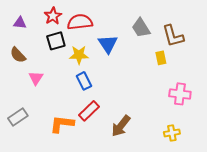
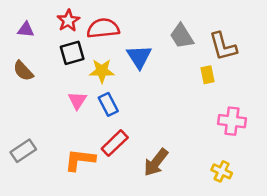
pink triangle: (36, 78) -> (77, 101), moved
yellow cross: (172, 133) -> (222, 171), turned 35

